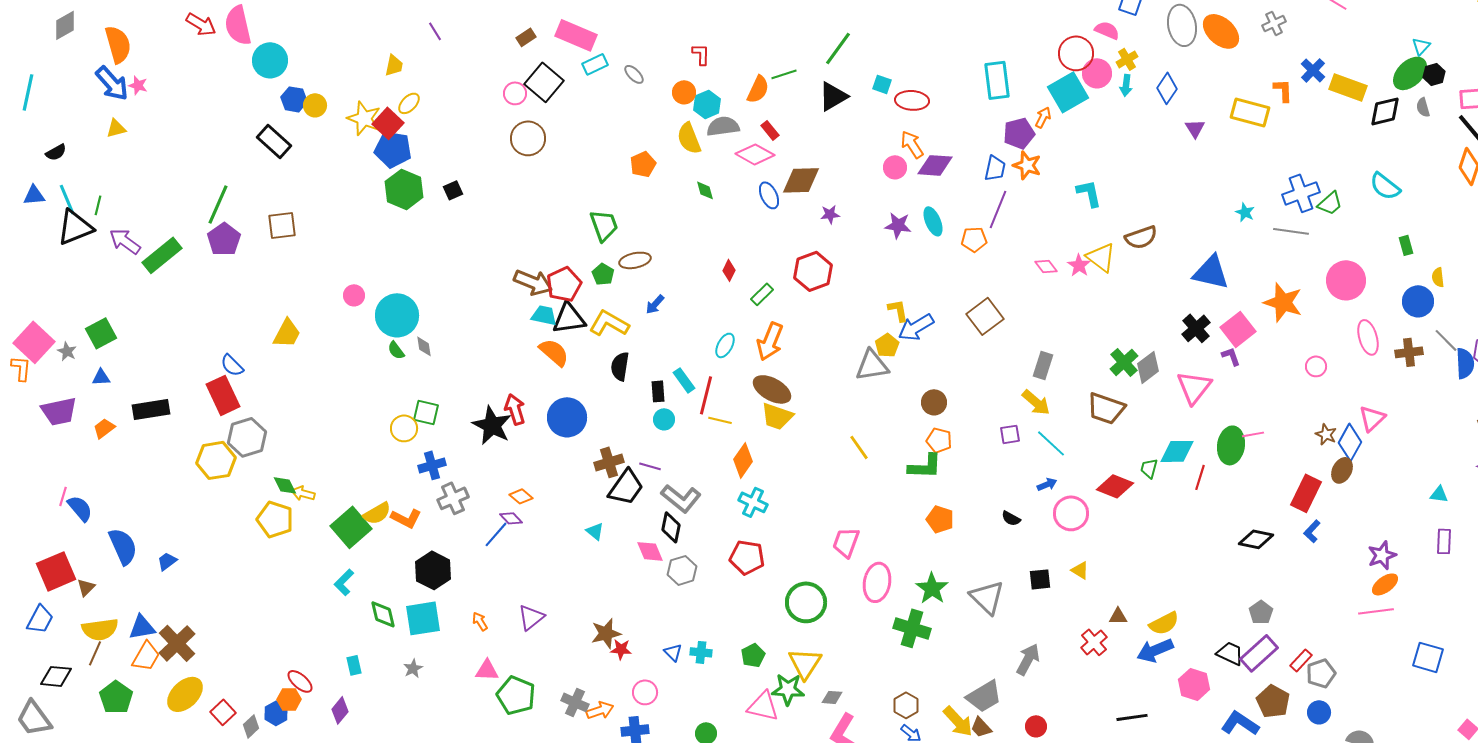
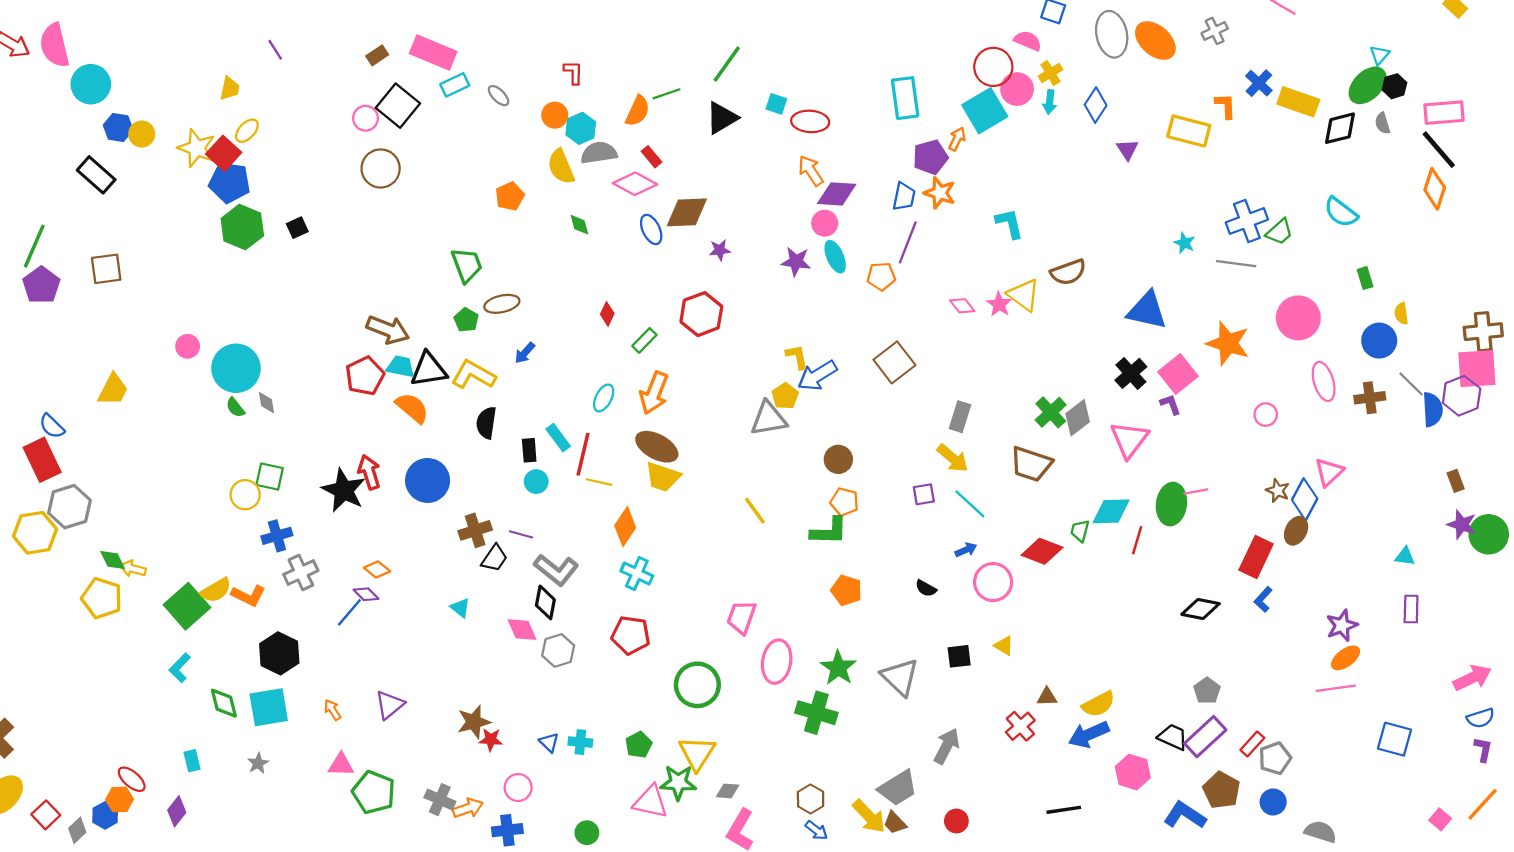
pink circle: (895, 167) -> (825, 223), moved
red pentagon: (564, 284) -> (365, 376), moved
black trapezoid: (626, 487) -> (494, 558), size x0.7

